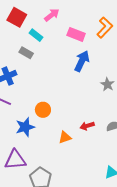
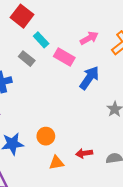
pink arrow: (52, 15) -> (89, 38), moved
pink rectangle: (76, 34) -> (64, 57), moved
orange circle: (43, 110) -> (46, 136), moved

